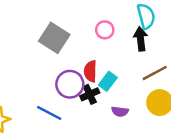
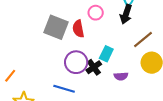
black arrow: (141, 39) -> (126, 14), turned -144
red semicircle: (90, 71) -> (78, 29), moved

